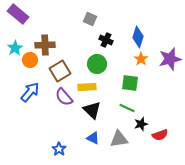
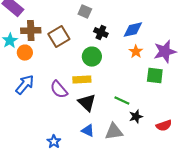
blue diamond: (138, 37) -> (133, 30), turned 60
brown cross: (45, 45) -> (31, 31), moved
brown square: (60, 71) -> (59, 37), moved
green square: (130, 83) -> (155, 76), moved
red semicircle: (160, 135) -> (164, 126), moved

